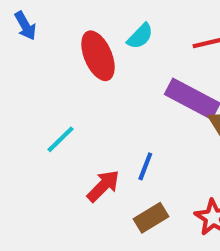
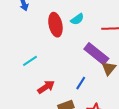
blue line: (145, 166) -> (81, 83), moved

